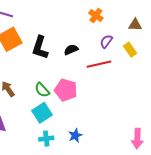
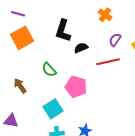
black L-shape: (40, 48) -> (63, 31), moved
green semicircle: (42, 90) -> (49, 70), moved

